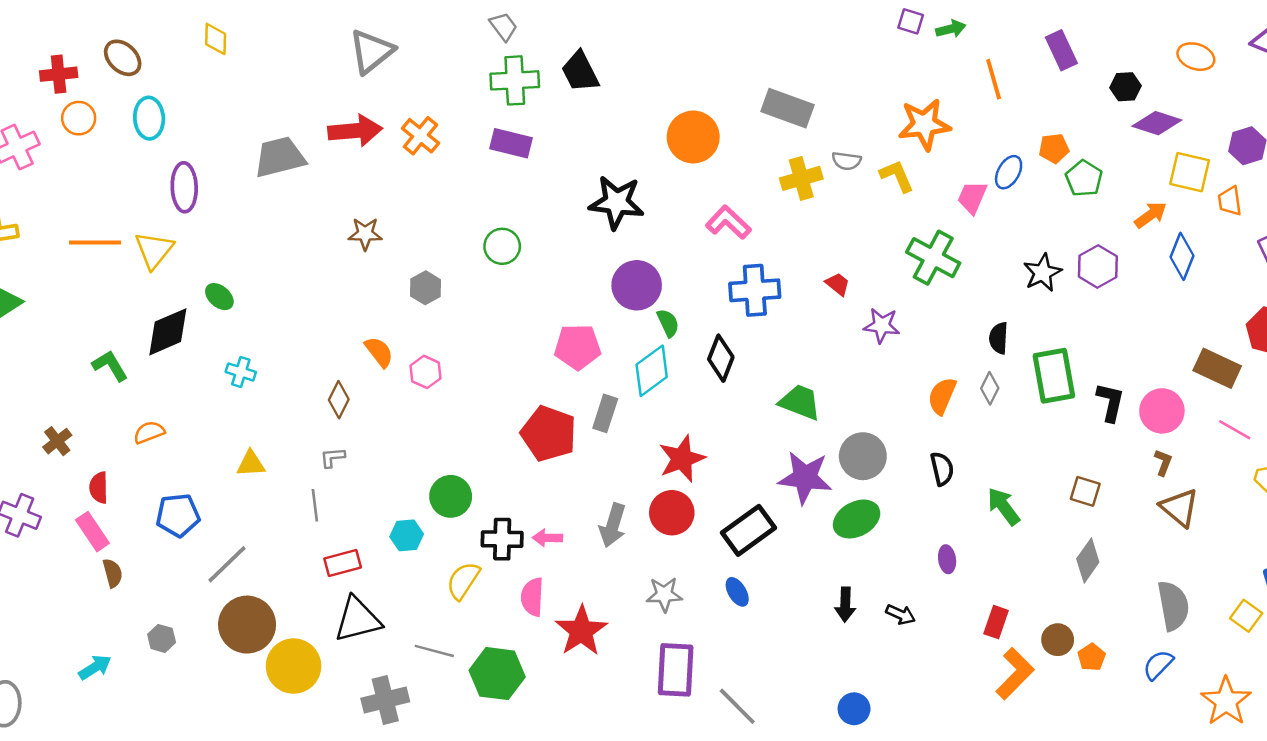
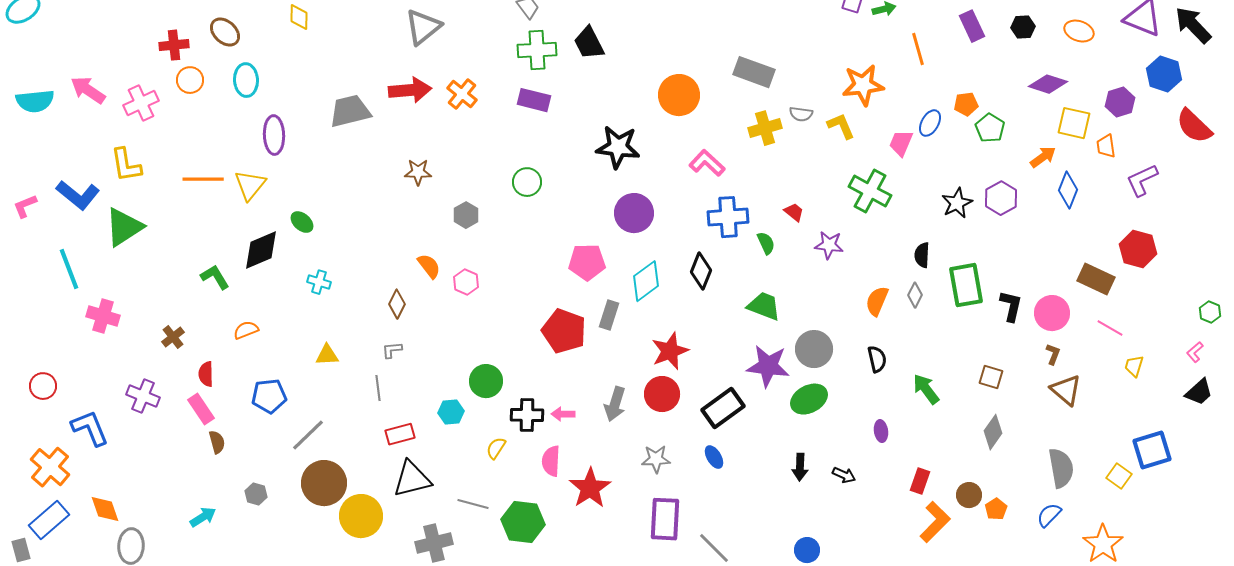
black hexagon: (1125, 87) -> (1023, 27), moved
green semicircle: (668, 323) -> (766, 243), moved
yellow semicircle: (463, 581) -> (496, 448), size x0.7

